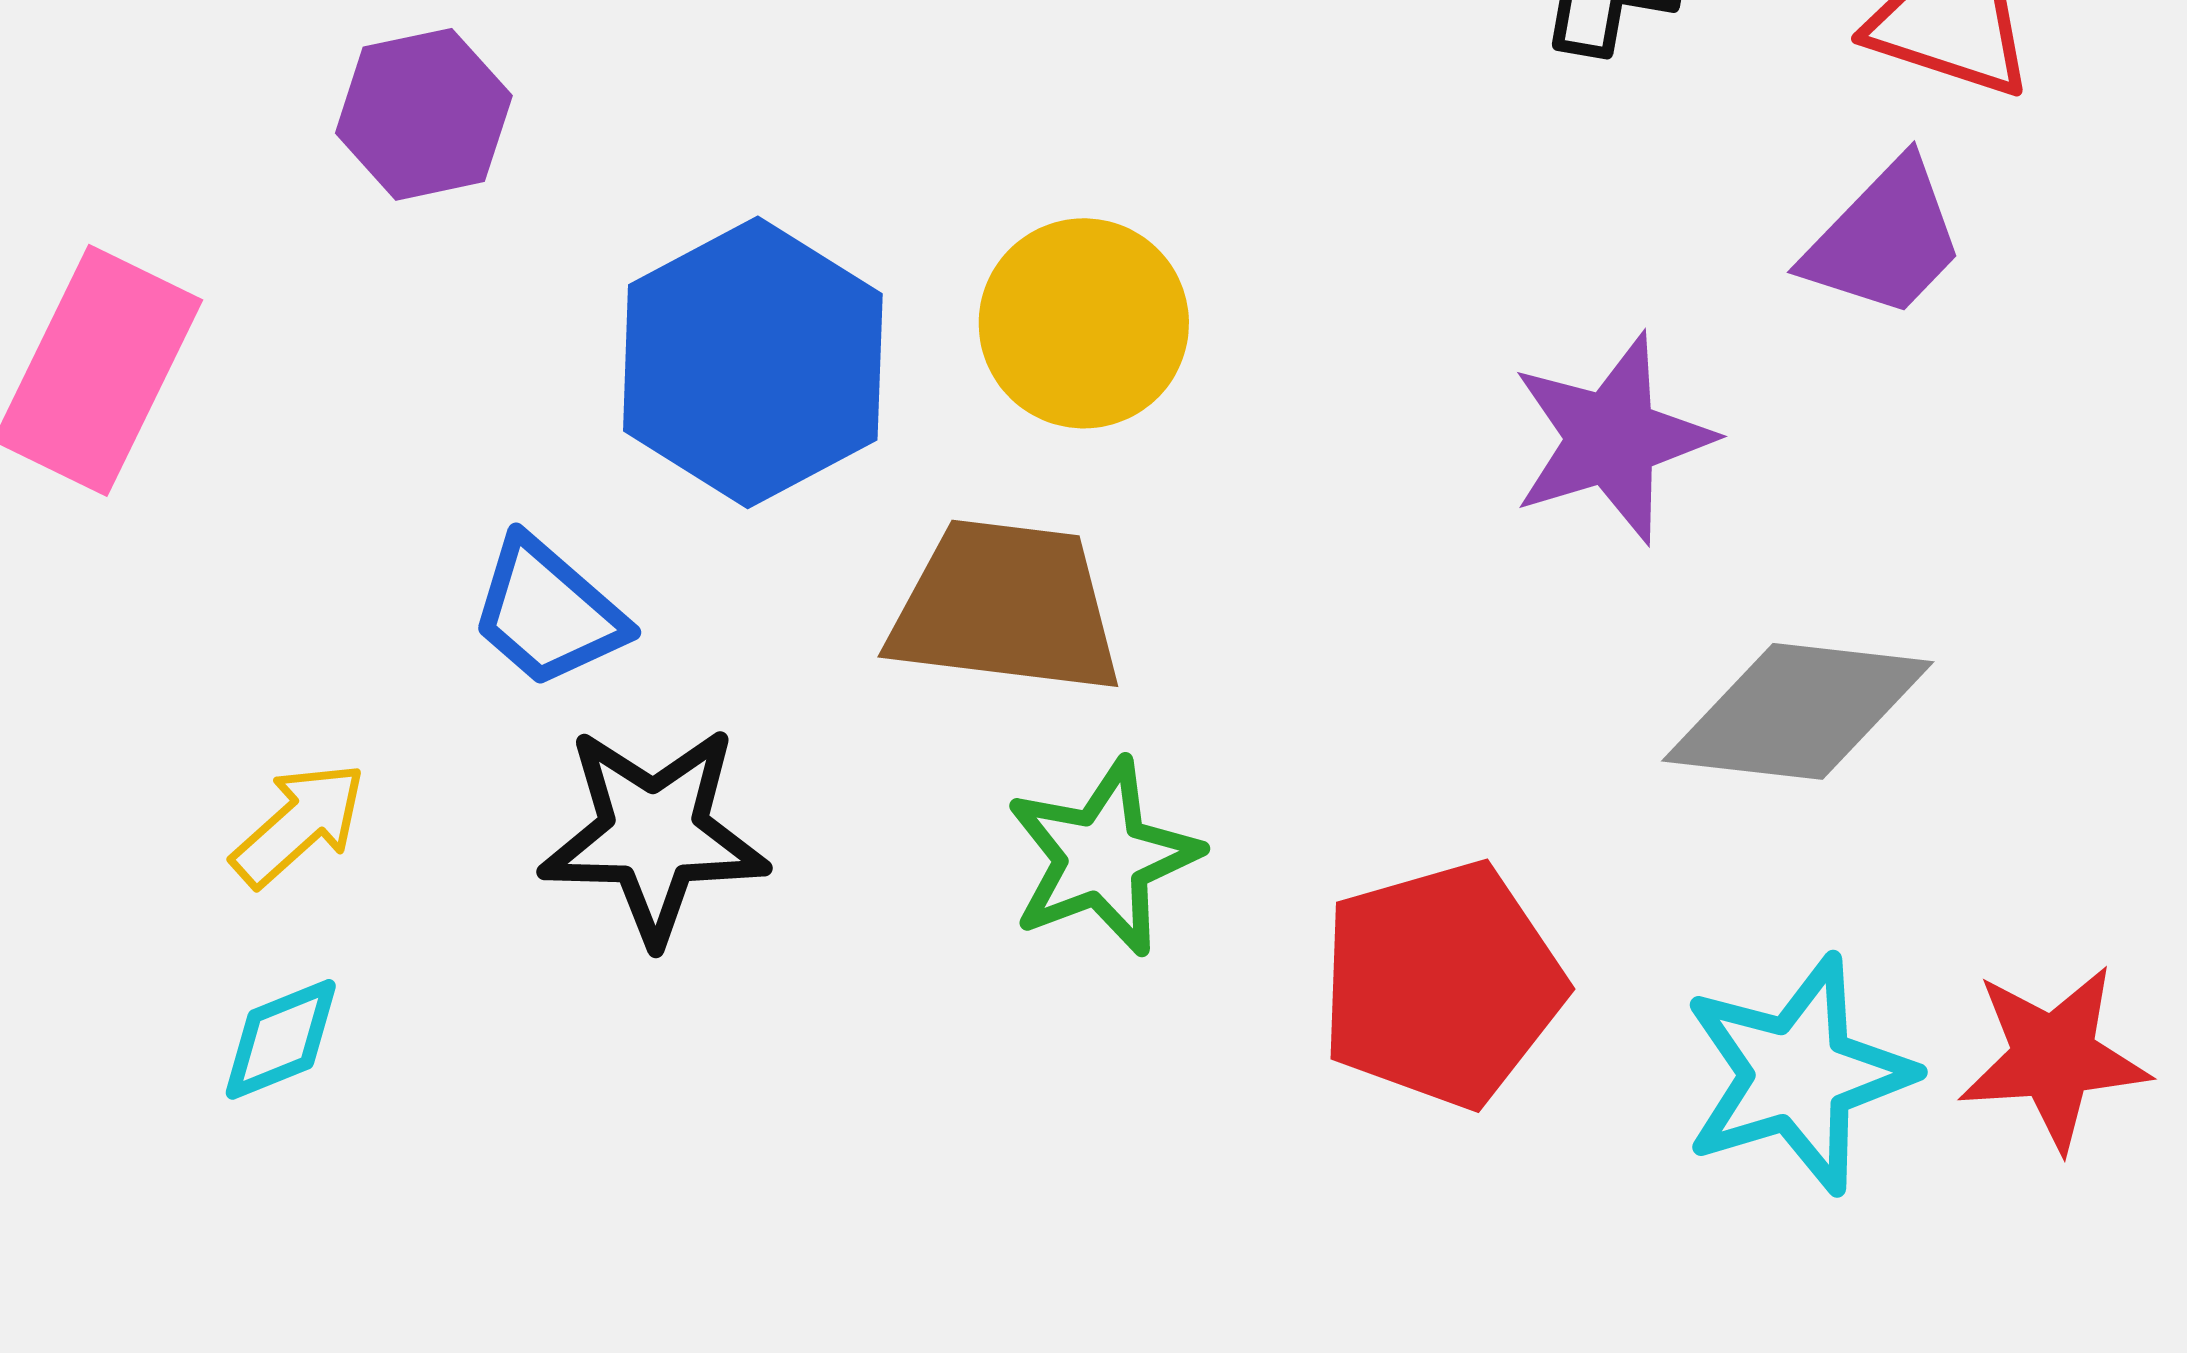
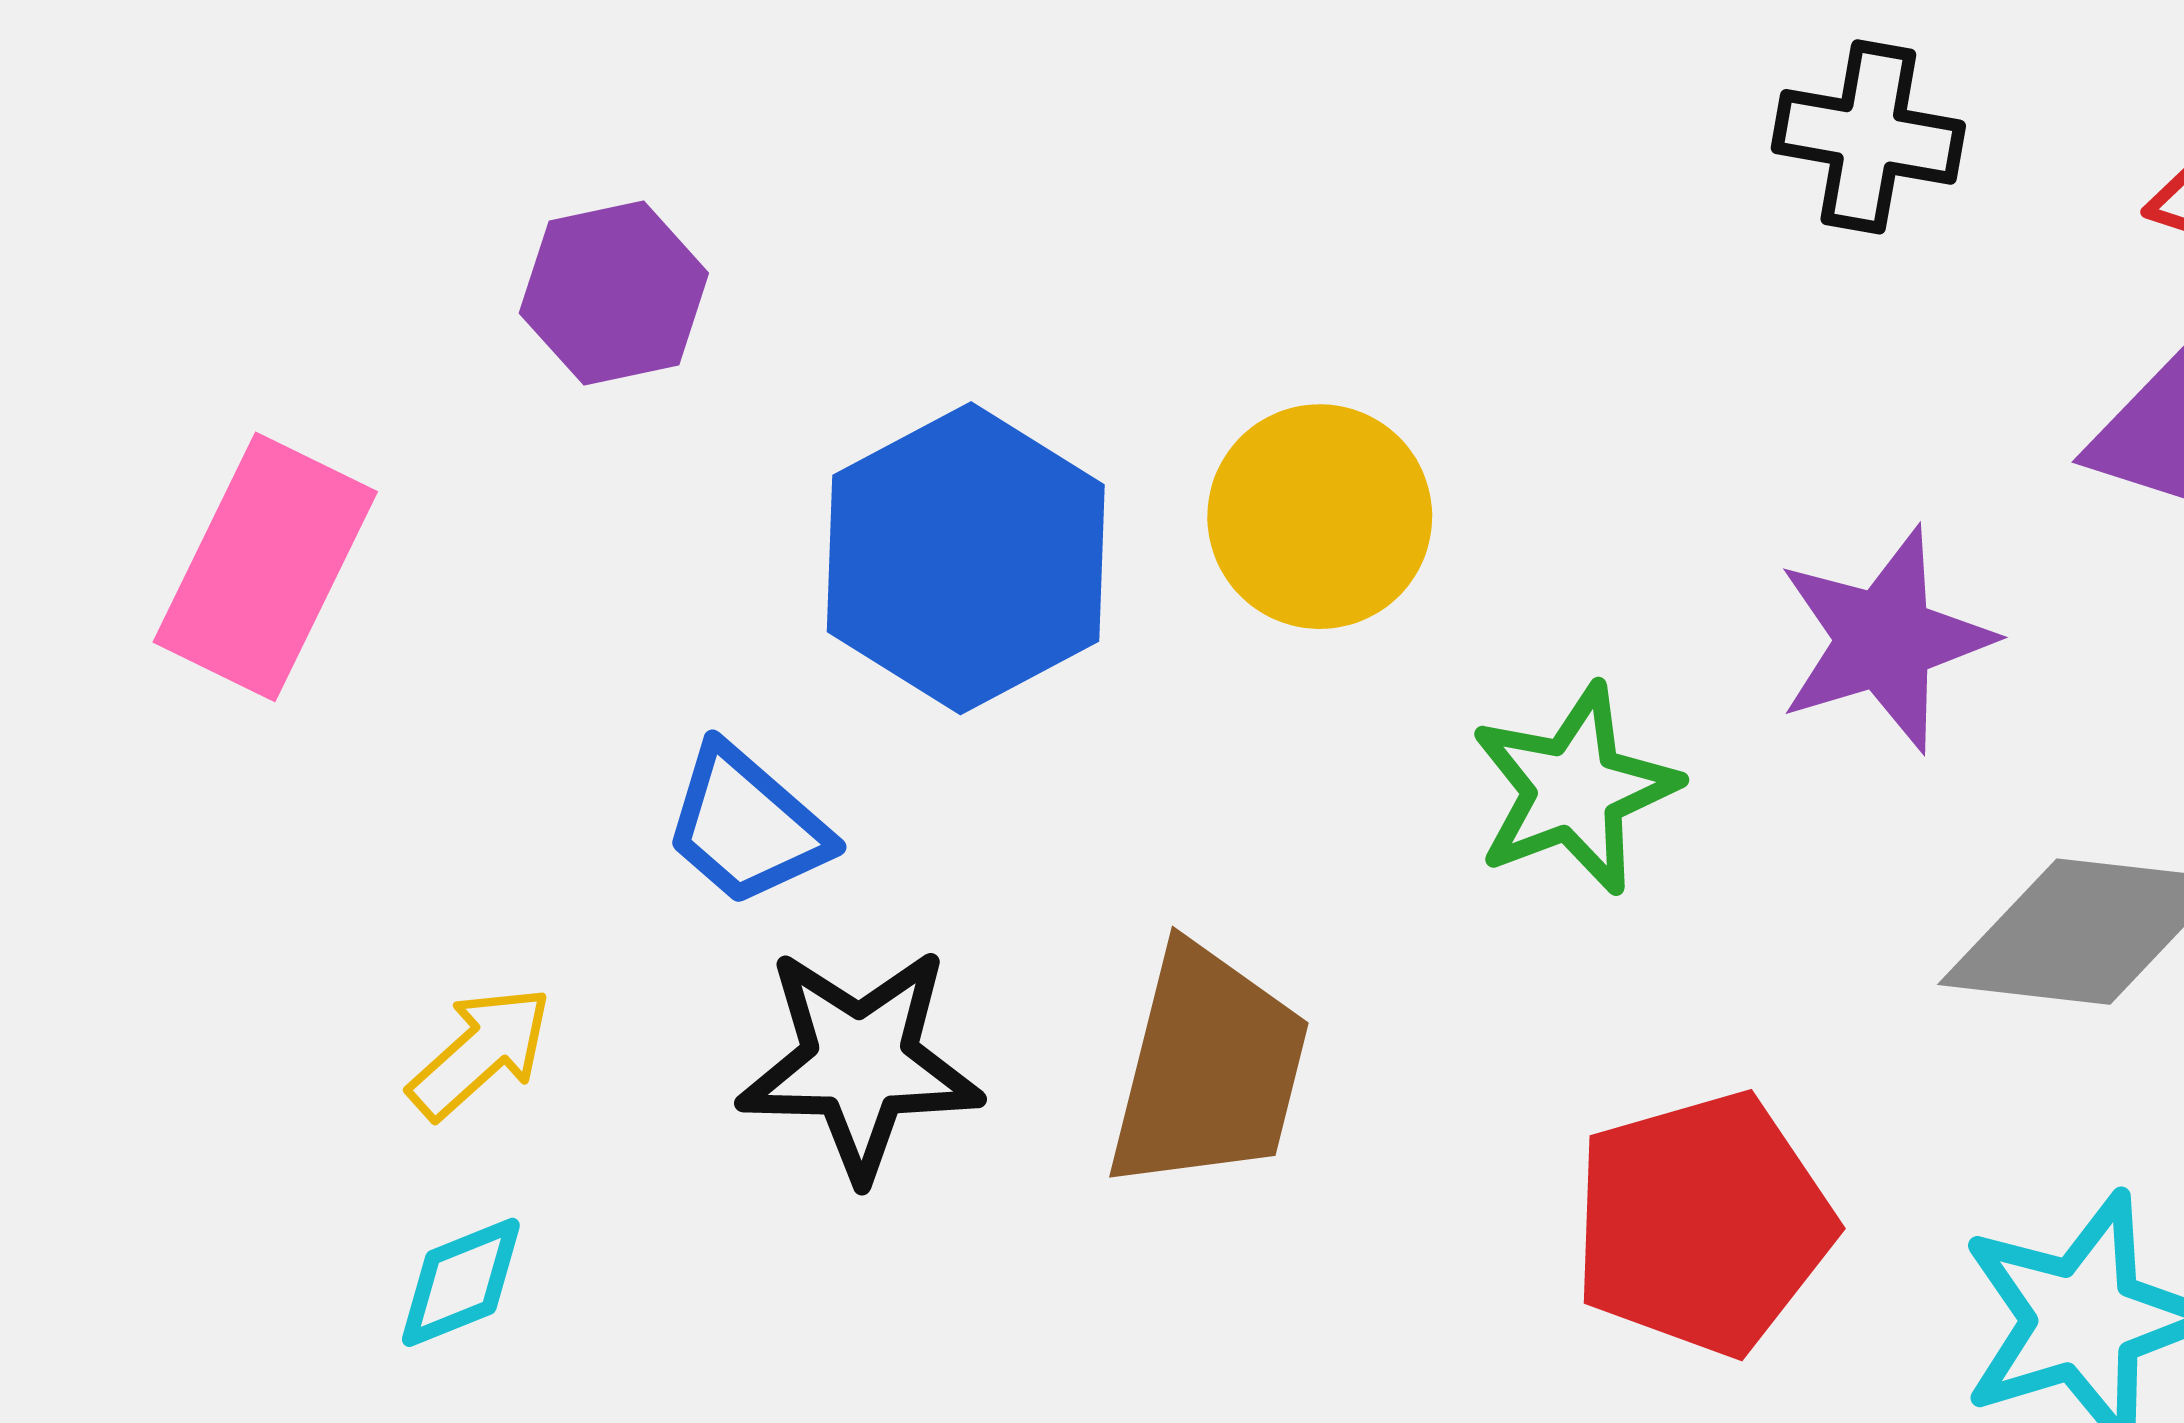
brown trapezoid: (1006, 607) -> (1209, 1068), moved, turned 97
green star: (1103, 857) -> (1574, 789), moved

